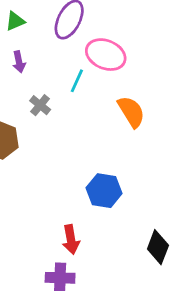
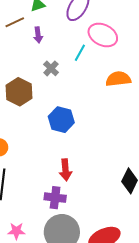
orange semicircle: (131, 112) -> (118, 79), turned -70
blue hexagon: (104, 191) -> (61, 120), moved

